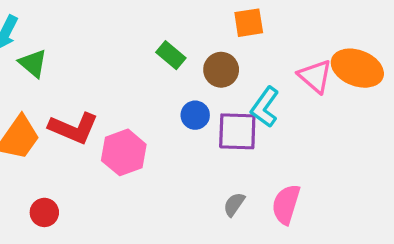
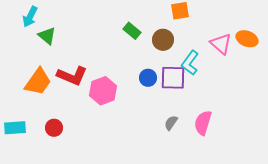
orange ellipse: (357, 68) -> (247, 39), size x0.7
blue circle: (195, 115) -> (148, 78), moved

